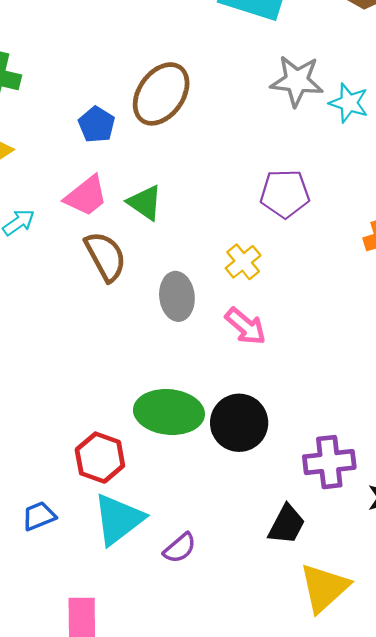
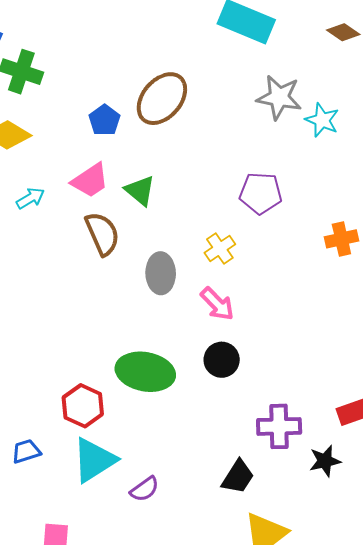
black circle: (239, 423) -> (222, 360), moved, size x0.7

